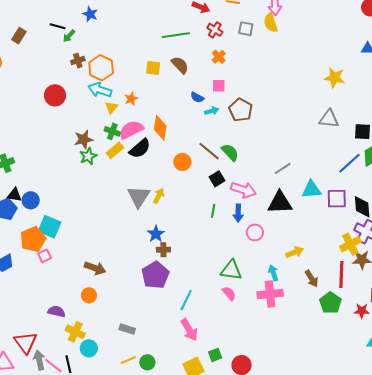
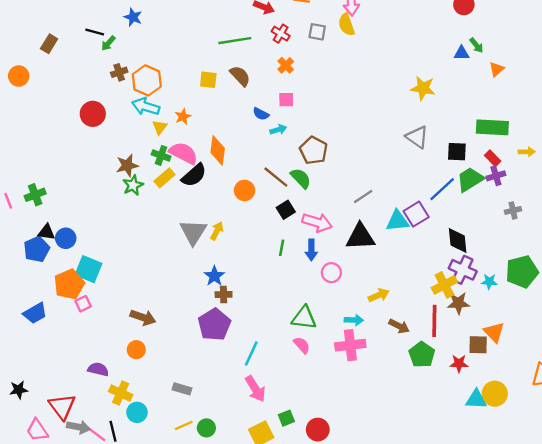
brown pentagon: (241, 110) -> (314, 150), moved
gray triangle: (329, 119) -> (417, 137), turned 30
pink semicircle: (131, 130) -> (183, 153), turned 55
purple square: (337, 199) -> (416, 214), moved, turned -30
cyan arrow: (273, 273) -> (354, 320), turned 112
brown arrow: (312, 279) -> (399, 326), turned -30
gray arrow: (39, 360) -> (78, 427), turned 114

